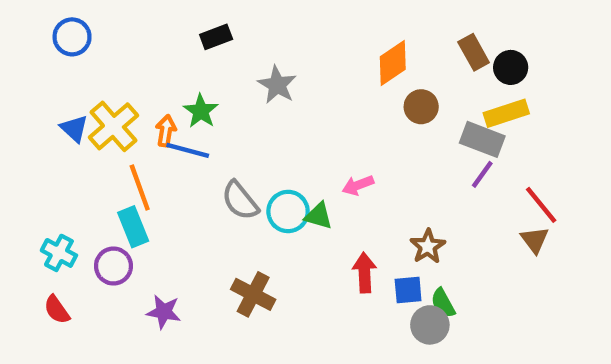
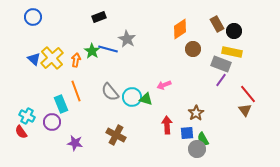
yellow rectangle: (506, 113) -> (232, 52), turned 30
blue line: (188, 150) -> (108, 49), moved
orange line: (140, 187) -> (76, 91), moved
red semicircle: (57, 310) -> (21, 132), moved

